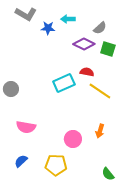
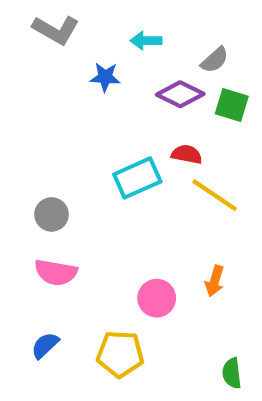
blue star: (48, 28) -> (105, 77), moved
gray circle: (11, 89) -> (52, 214), moved
green semicircle: (108, 174) -> (232, 373), turned 32

